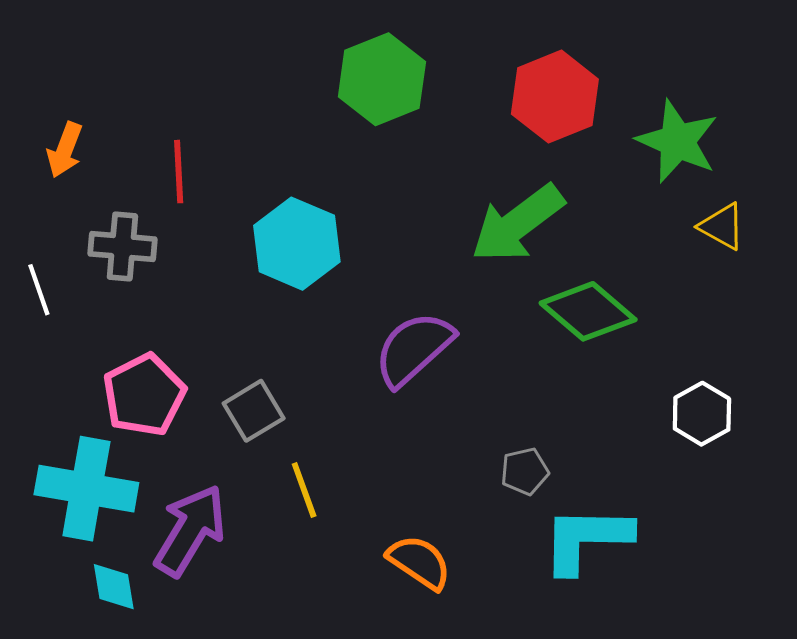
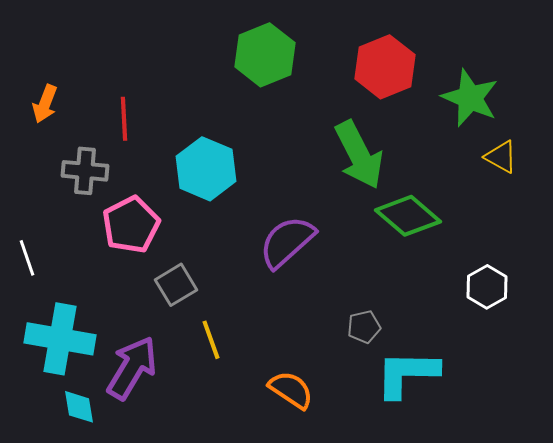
green arrow: (517, 223) -> (359, 155), turned -80
white line: (39, 290) -> (27, 258), moved
pink pentagon: (144, 395) -> (131, 225), moved

